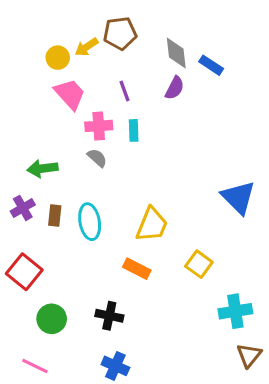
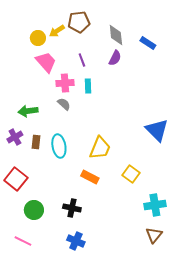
blue rectangle: (211, 65) -> (148, 43), moved
brown triangle: (249, 355) -> (154, 235), moved

